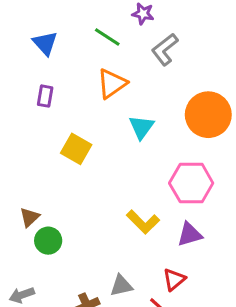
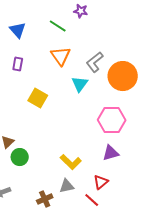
gray L-shape: (165, 49) -> (95, 62), moved
orange triangle: (112, 84) -> (61, 56), turned -30
yellow L-shape: (143, 222) -> (71, 162), moved

